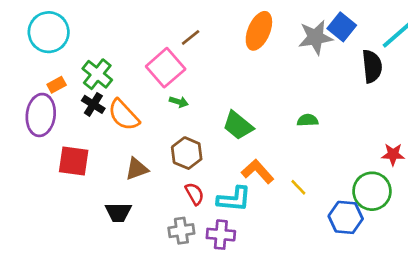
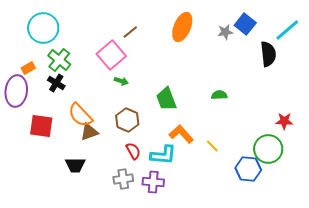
cyan circle: (49, 32) -> (43, 28), moved
gray star: (315, 37) -> (225, 32), size x0.6
orange semicircle: (124, 115) -> (80, 115), moved
green trapezoid: (238, 125) -> (166, 99), turned 30

